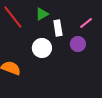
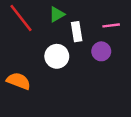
pink line: (86, 23) -> (111, 25), turned 32

